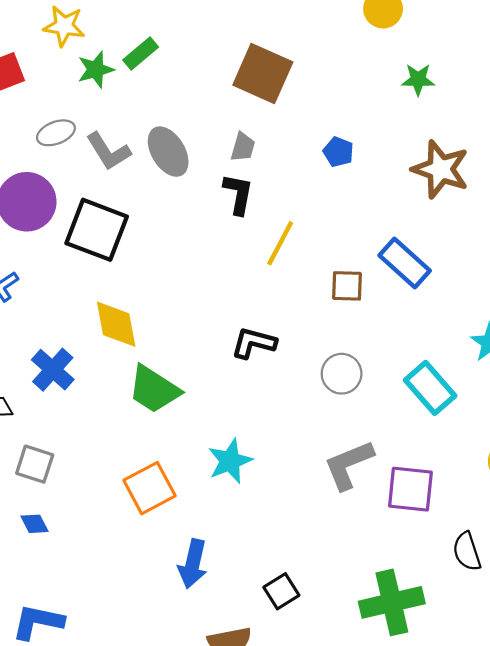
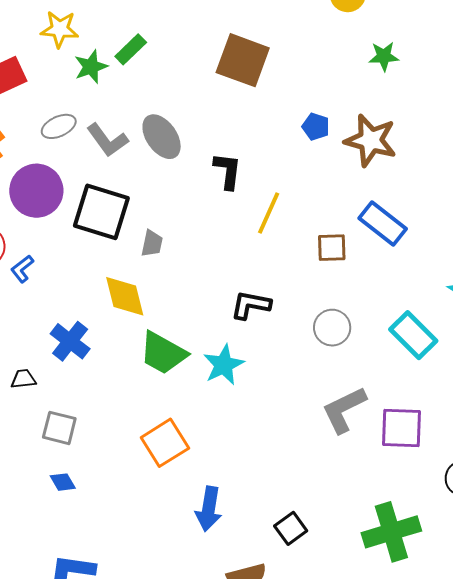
gray trapezoid: (243, 147) -> (152, 243), moved
brown star: (440, 169) -> (371, 140), moved
cyan star: (230, 461) -> (224, 365), moved

